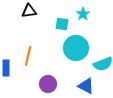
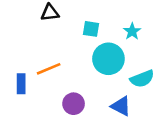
cyan star: (83, 14) -> (132, 31), moved
orange line: (28, 56) -> (49, 69), turned 54

